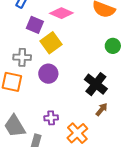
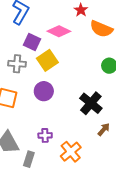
gray cross: (22, 57) -> (17, 64), moved
brown arrow: (102, 109) -> (104, 129), moved

